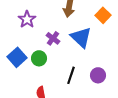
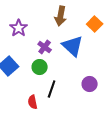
green circle: (39, 58) -> (40, 67), moved
black line: (71, 75) -> (52, 89), moved

